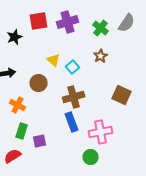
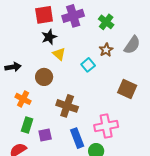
gray semicircle: (127, 23) -> (132, 45), moved
black star: (15, 37) -> (49, 37), moved
cyan square: (73, 67) -> (88, 65), moved
brown cross: (74, 97) -> (67, 106), moved, turned 35
blue rectangle: (72, 122) -> (77, 138), moved

